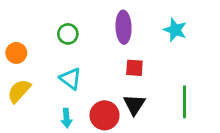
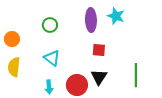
cyan star: (175, 30) -> (116, 16), moved
yellow semicircle: (19, 91) -> (14, 67), turned -36

